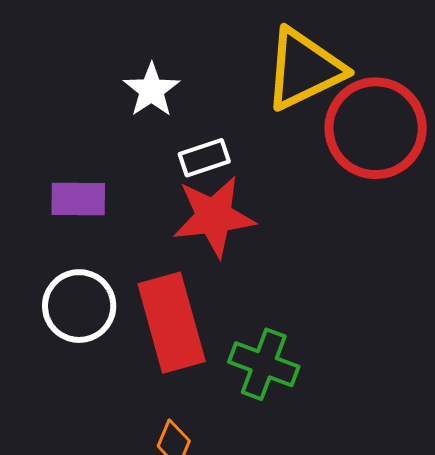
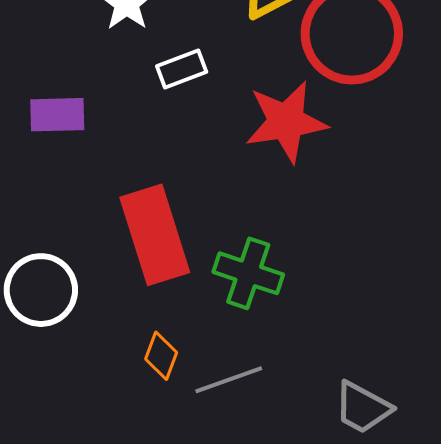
red star: (214, 216) -> (286, 122), moved
white circle: (79, 306) -> (41, 290), moved

